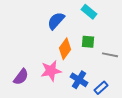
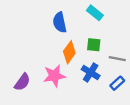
blue semicircle: (56, 21) -> (60, 22), turned -54
blue cross: (79, 80) -> (91, 73), moved
blue rectangle: (101, 88) -> (117, 83), moved

